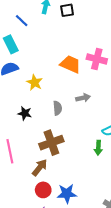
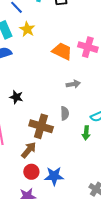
yellow star: (35, 82) -> (27, 29), moved
gray semicircle: (57, 108) -> (65, 113), moved
brown cross: (51, 143) -> (41, 126), turned 35

